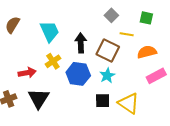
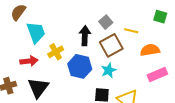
gray square: (111, 15) -> (106, 22), moved
green square: (146, 18) -> (160, 17), moved
cyan trapezoid: (50, 31) -> (36, 32), moved
brown square: (108, 50) -> (111, 45), turned 30

